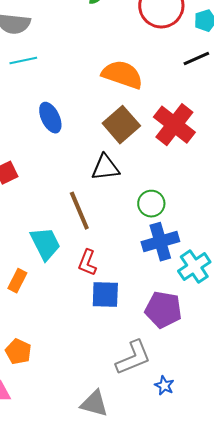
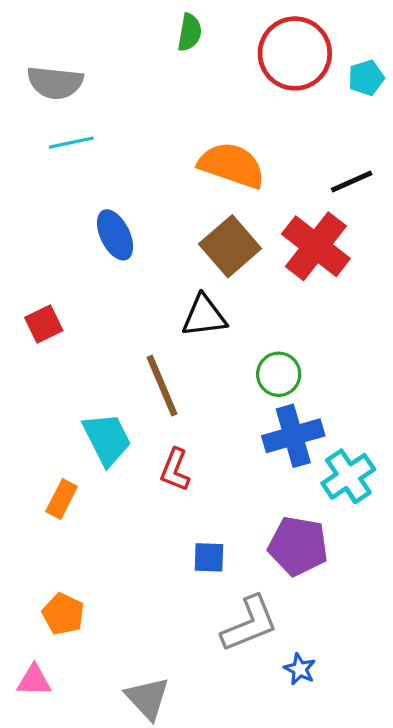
black line: (196, 59) -> (352, 181), moved
blue square: (105, 295) -> (209, 557), moved, size x0.7
gray triangle: (94, 404) -> (147, 698), moved, turned 32

